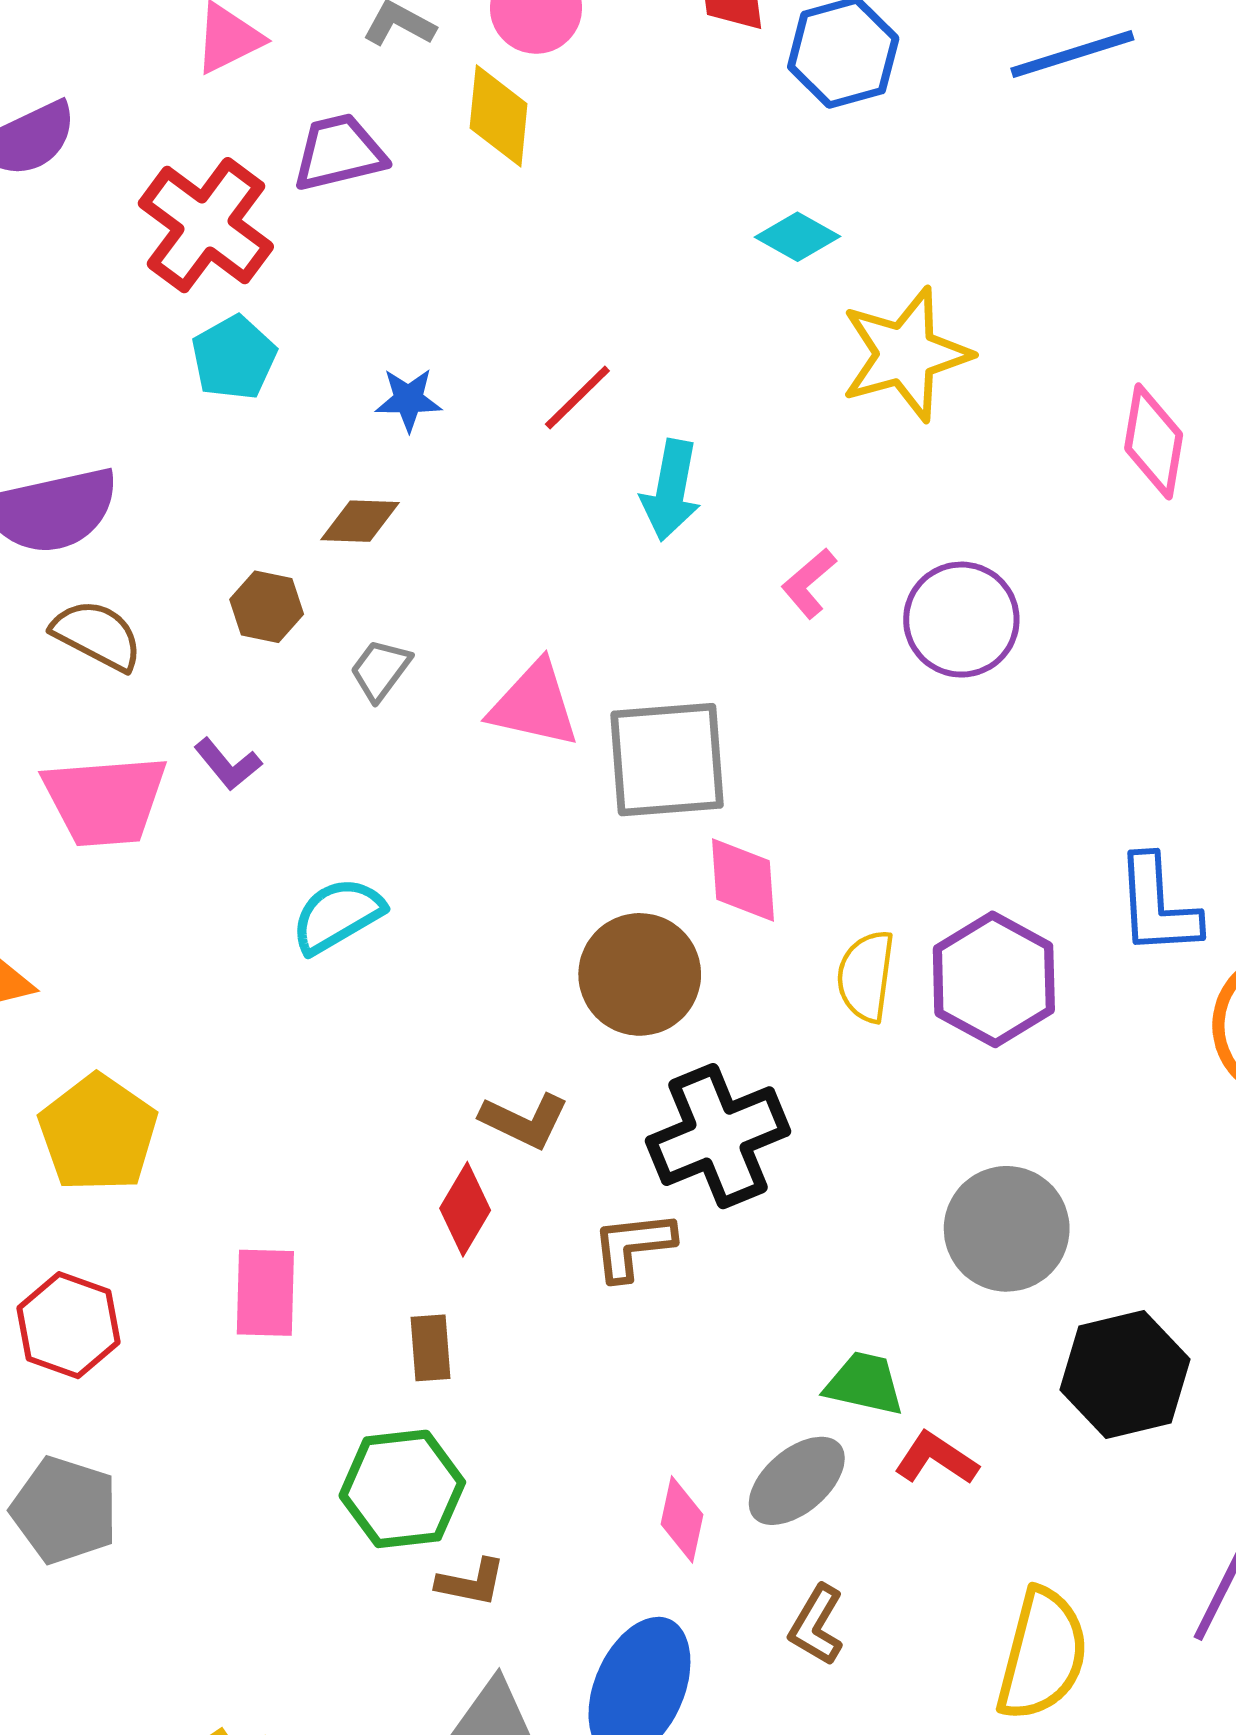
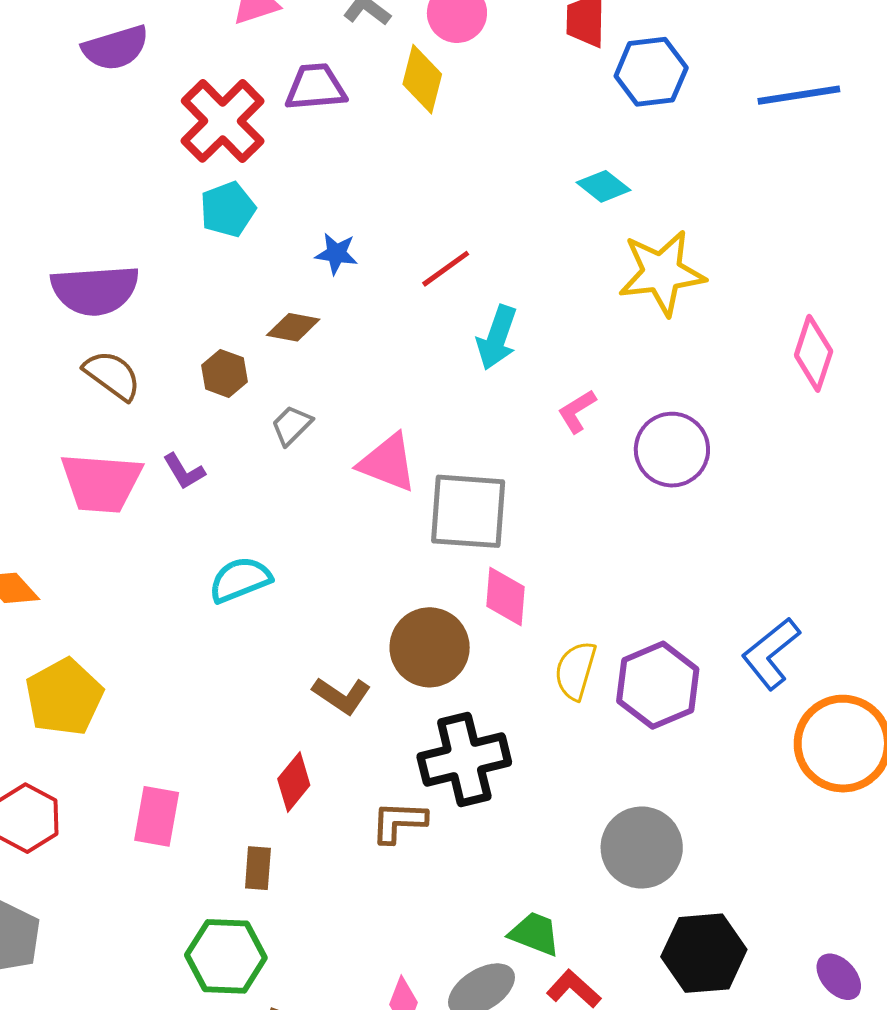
blue L-shape: (1158, 905) -> (771, 653), turned 46
brown L-shape: (524, 1121) -> (342, 696), moved

